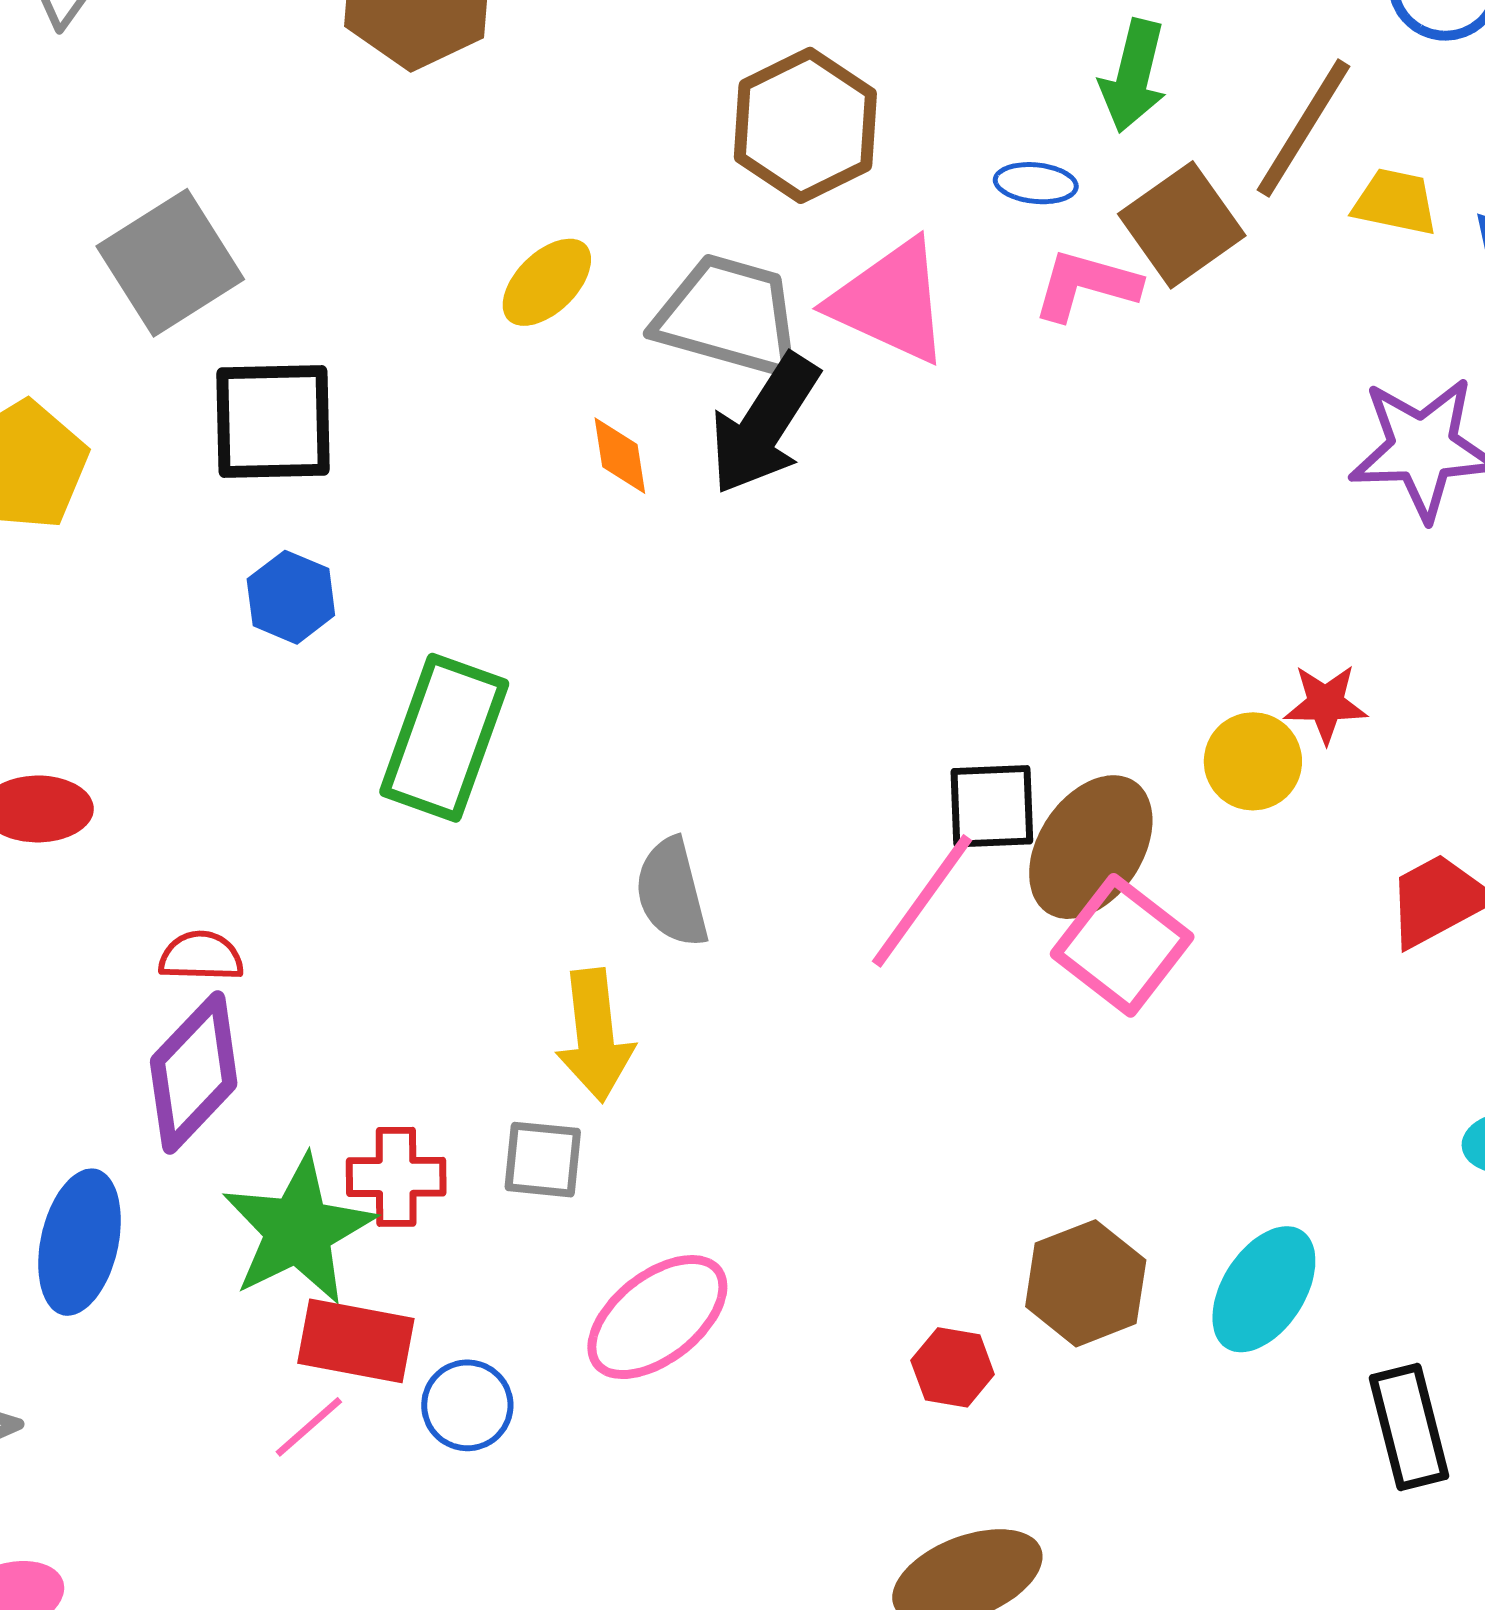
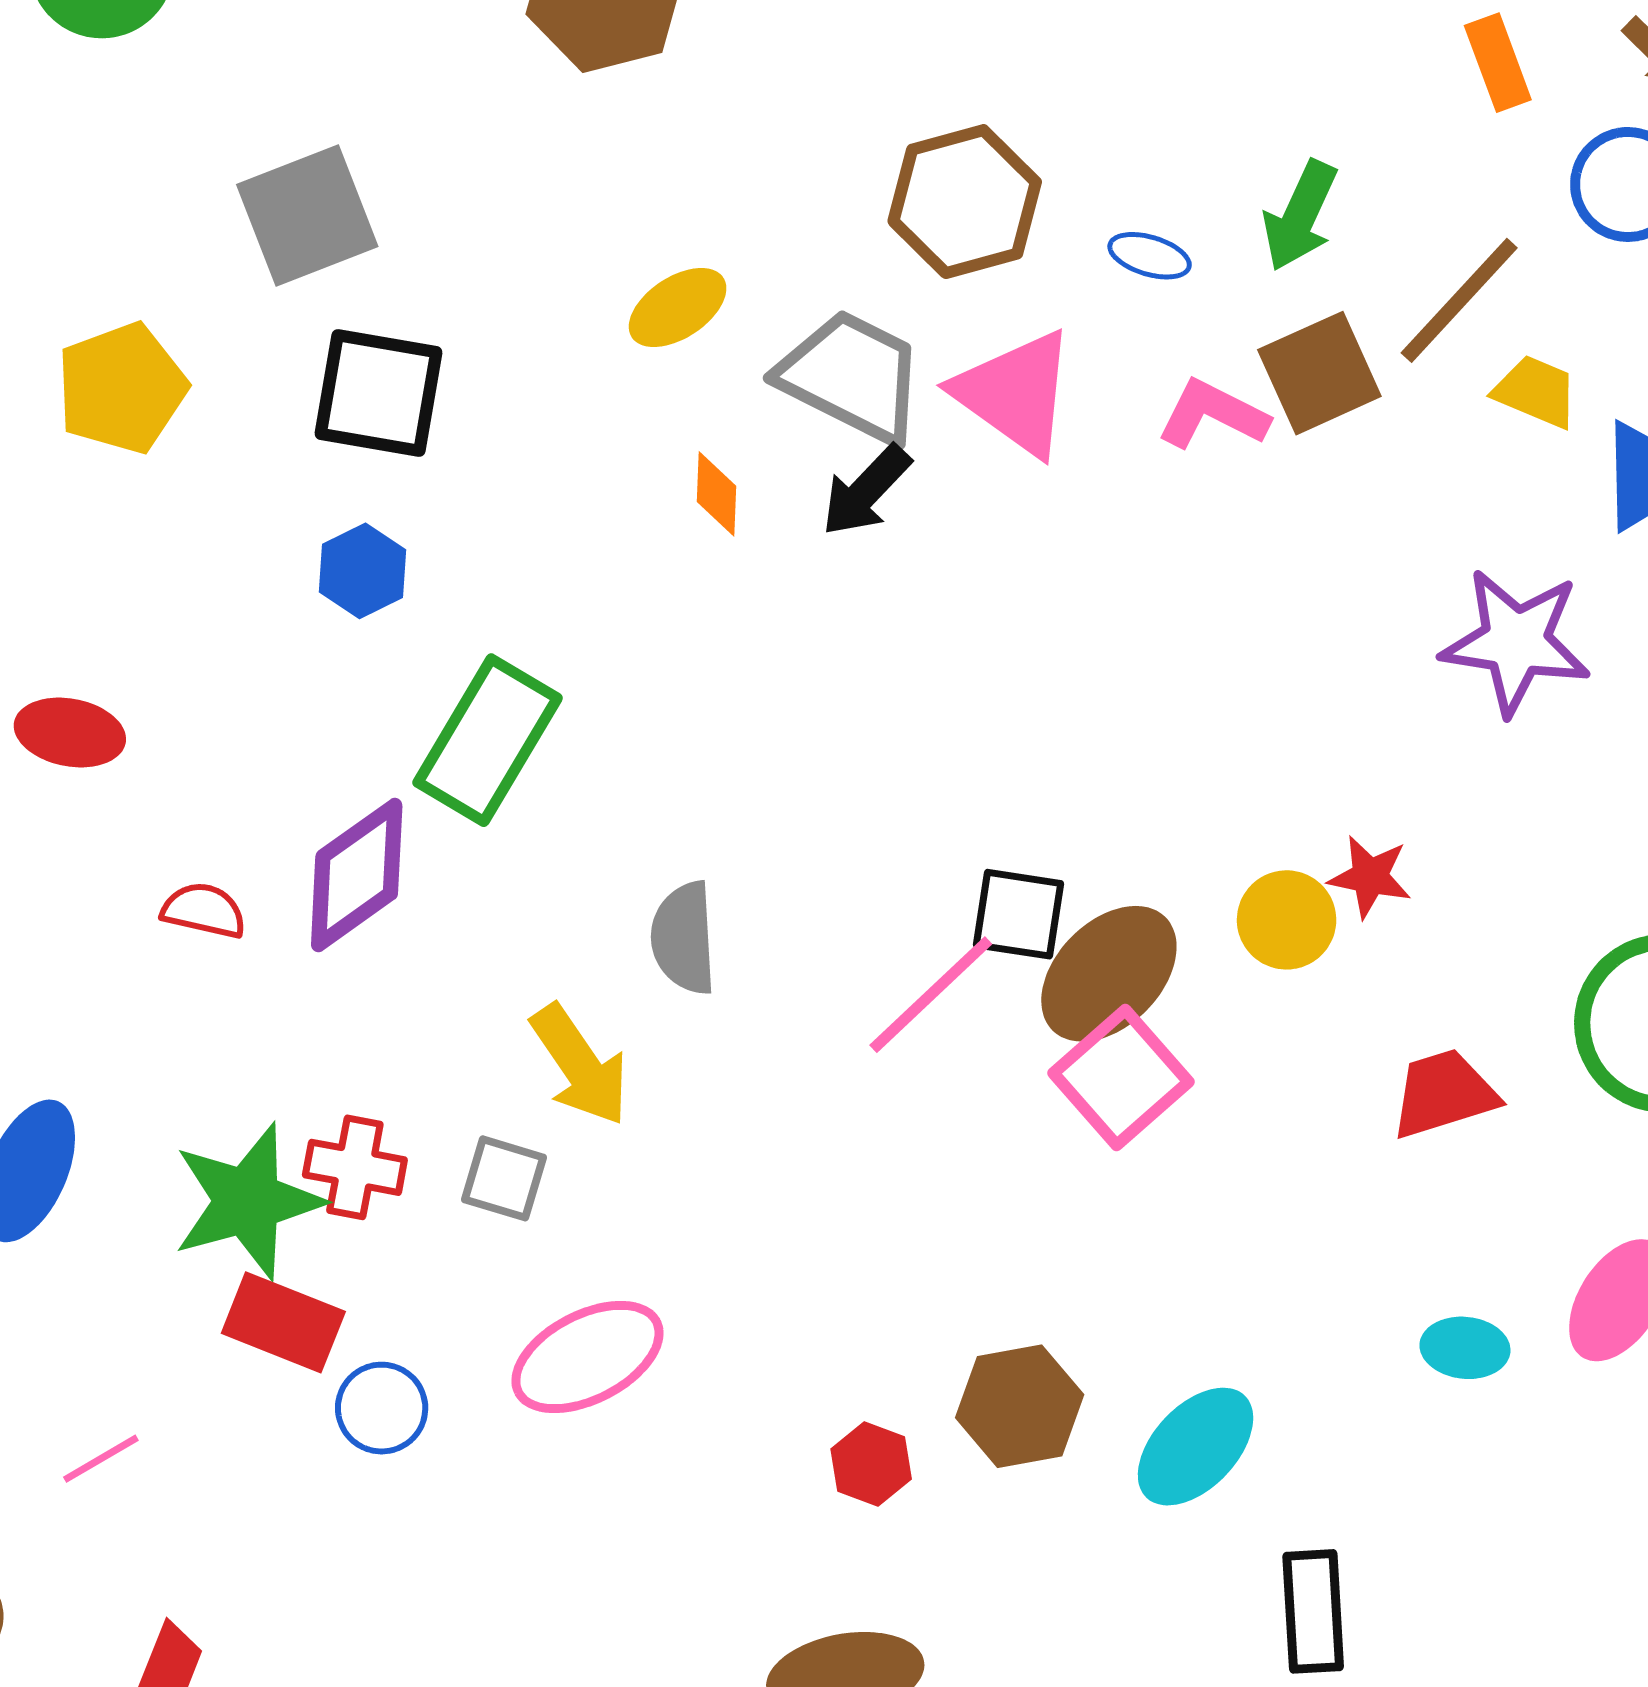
blue ellipse: (1036, 183) -> (1150, 256), moved
black arrow: (764, 424) -> (866, 491), size x0.7
yellow arrow: (595, 1035) -> (580, 1065), turned -39
purple diamond: (194, 1072) -> (357, 875), moved
pink line: (309, 1427) -> (101, 1459), moved

